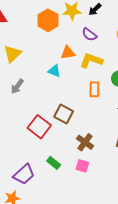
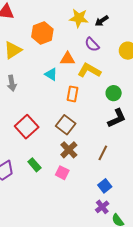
orange hexagon: (48, 20) -> (42, 33), moved
gray arrow: (17, 86) -> (12, 83), turned -56
orange rectangle: (94, 89) -> (73, 94), moved
brown square: (64, 114) -> (66, 125), moved

